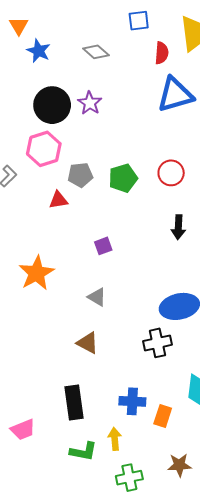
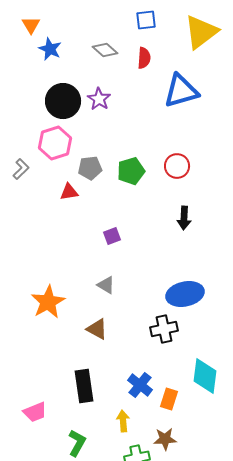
red semicircle: (162, 53) -> (144, 58), moved
orange star: (36, 273) -> (48, 302), moved
blue cross: (132, 401) -> (140, 385), turned 35
green L-shape: (83, 451) -> (77, 443), moved, turned -72
brown star: (179, 465) -> (165, 439), moved

